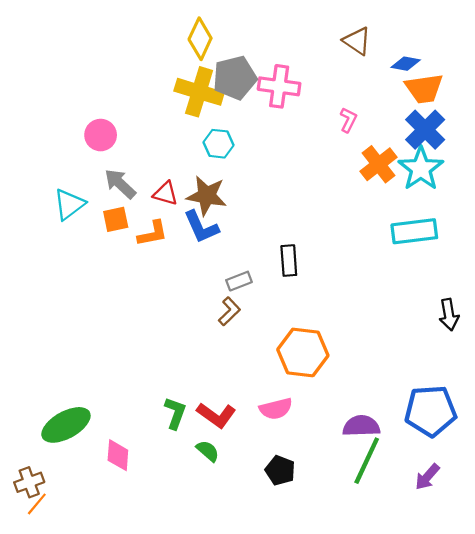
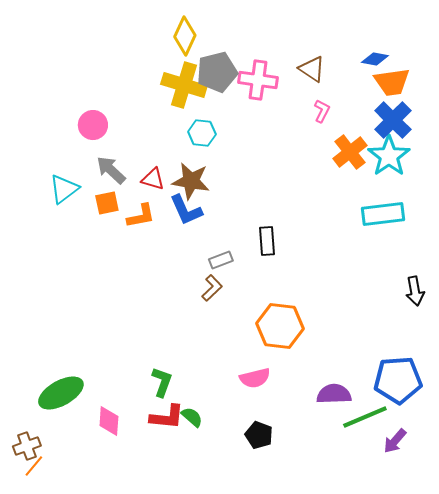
brown triangle: (357, 41) -> (312, 69), moved
red L-shape: (216, 415) -> (167, 417), moved, turned -30
green line: (367, 461) -> (365, 417), moved, turned 42

